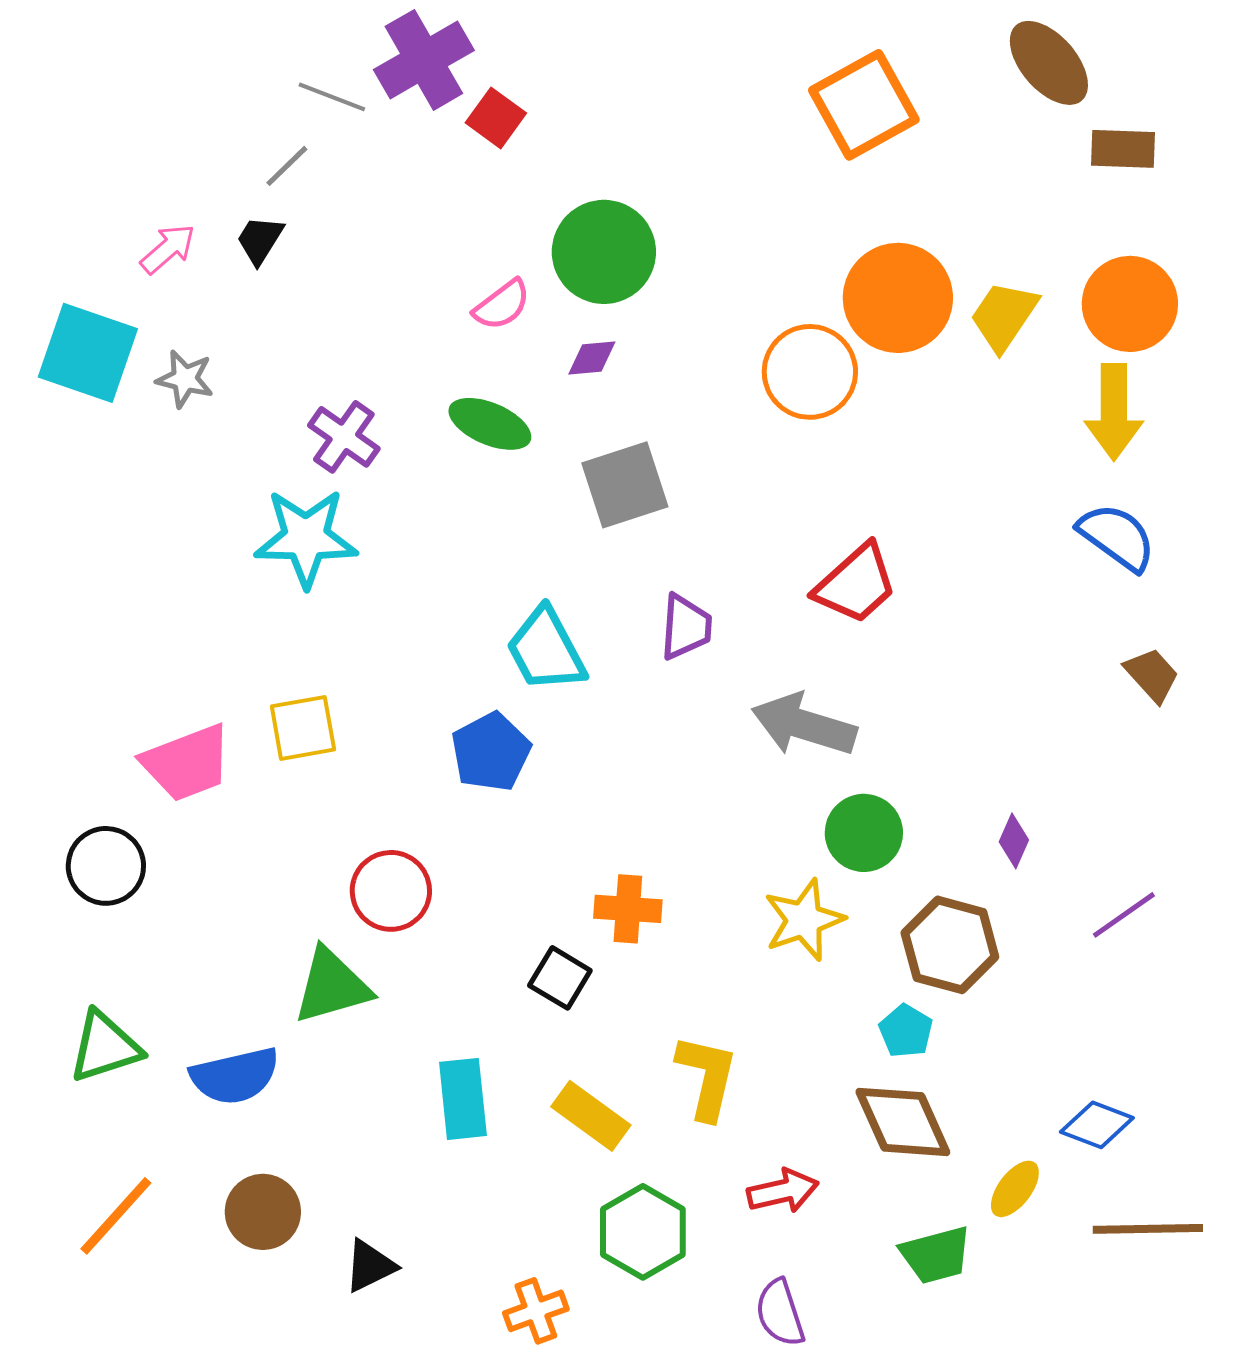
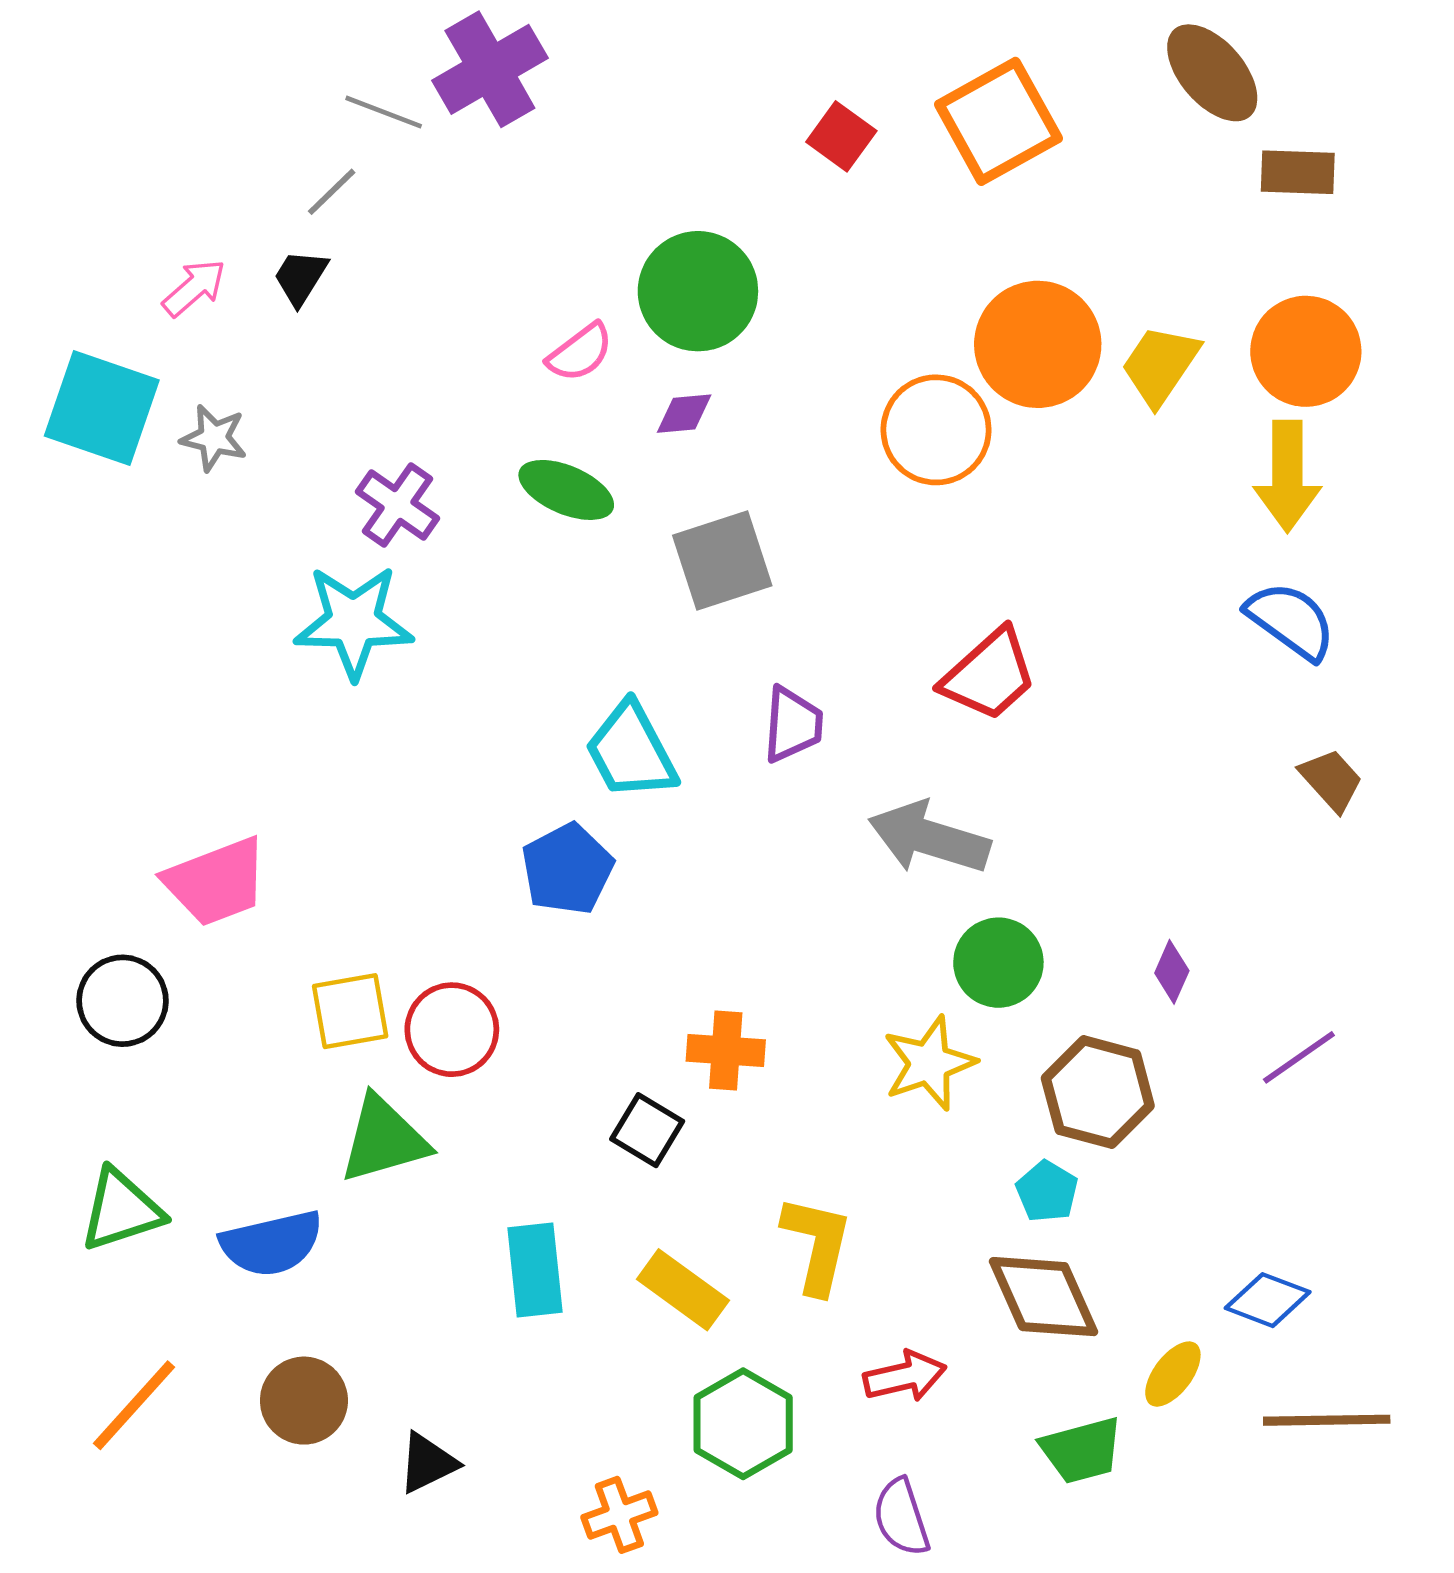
red square: (496, 118) -> (841, 136), moved
yellow square: (303, 728) -> (350, 1011), moved

